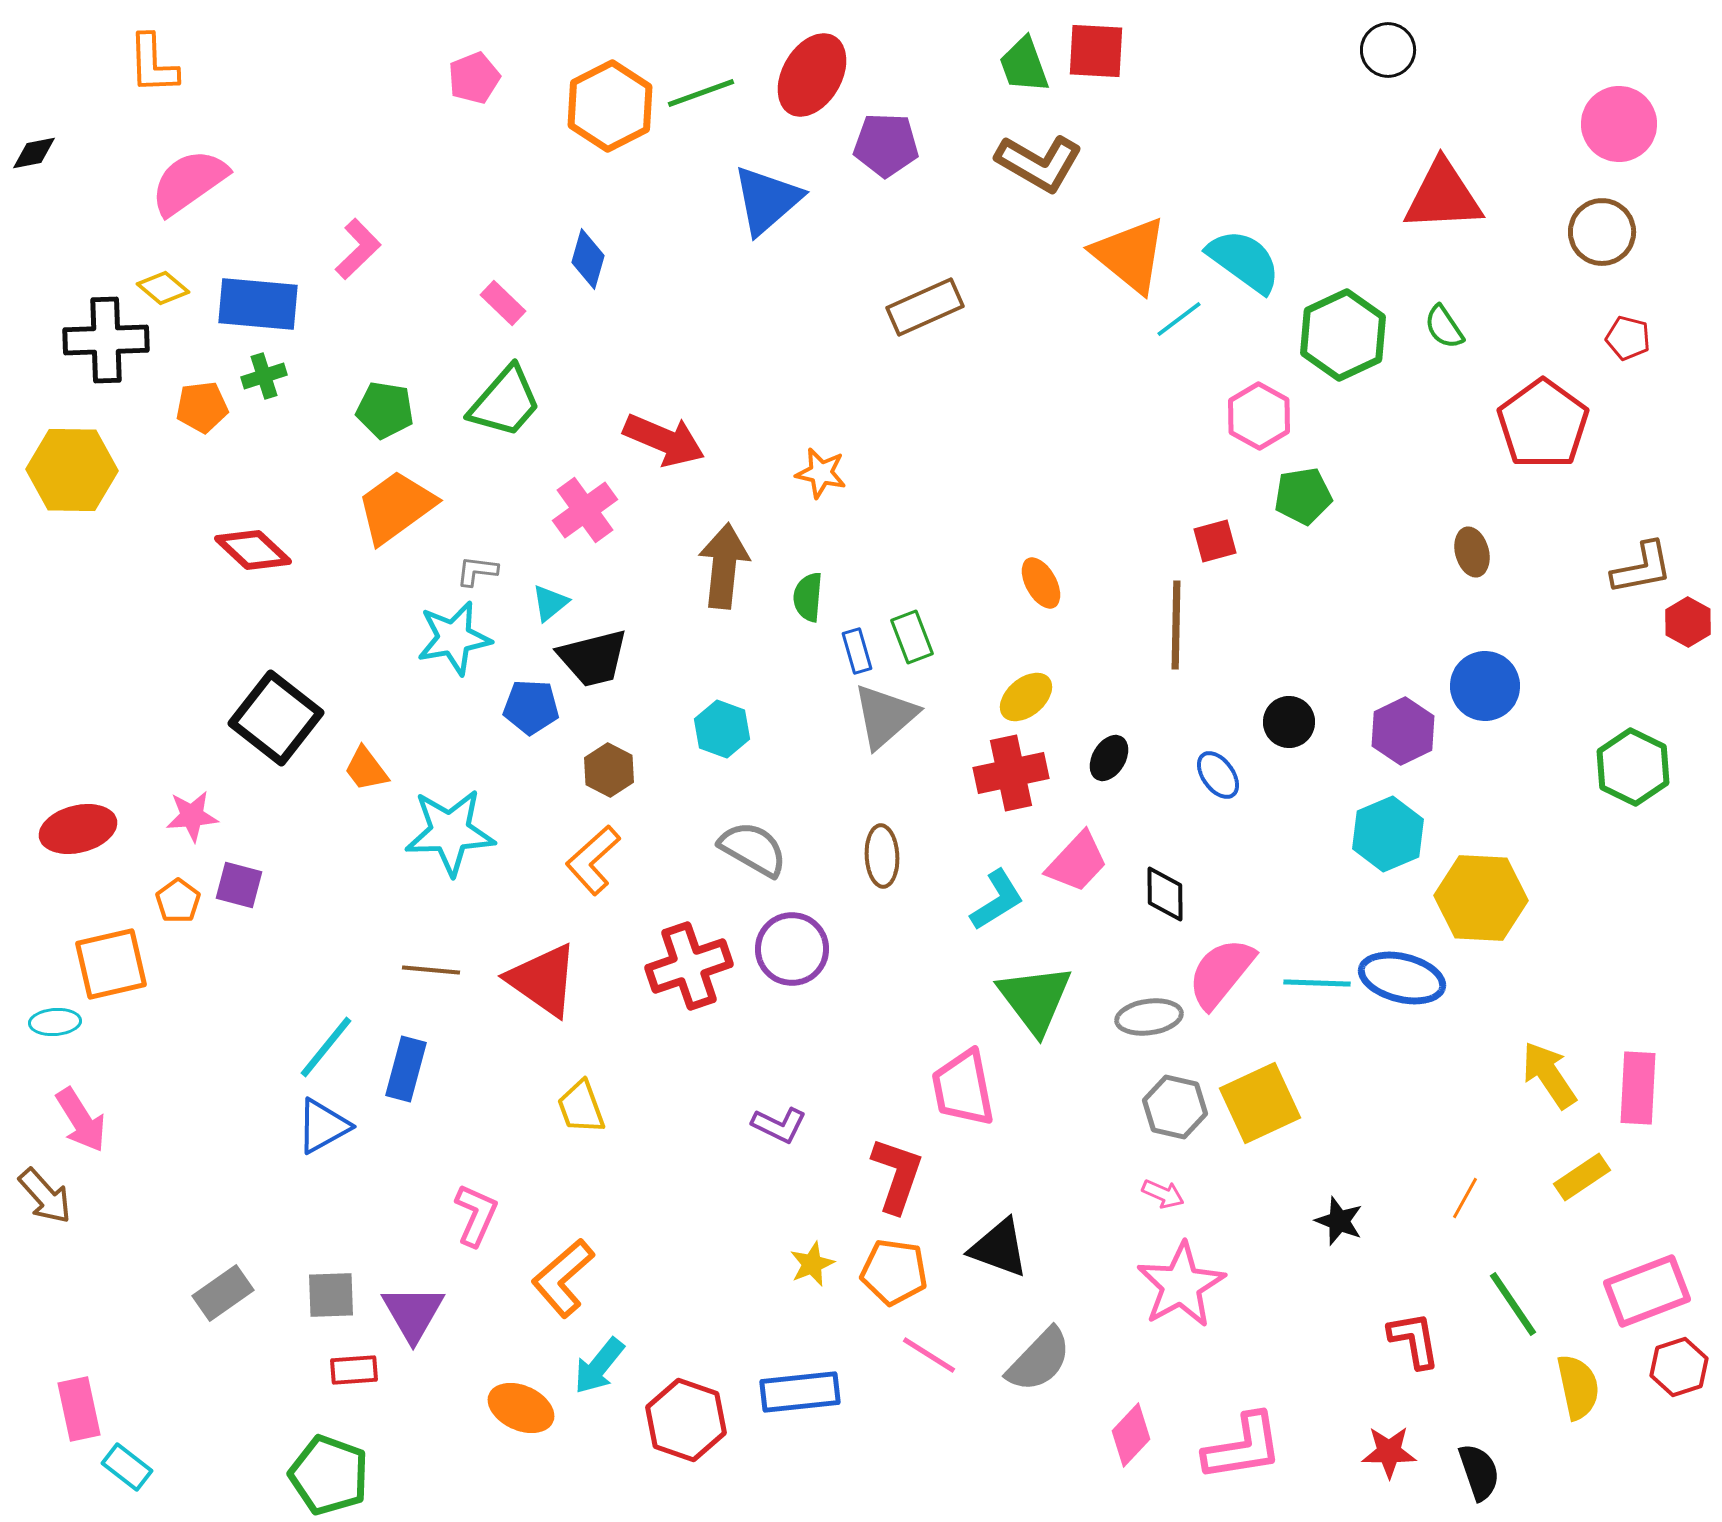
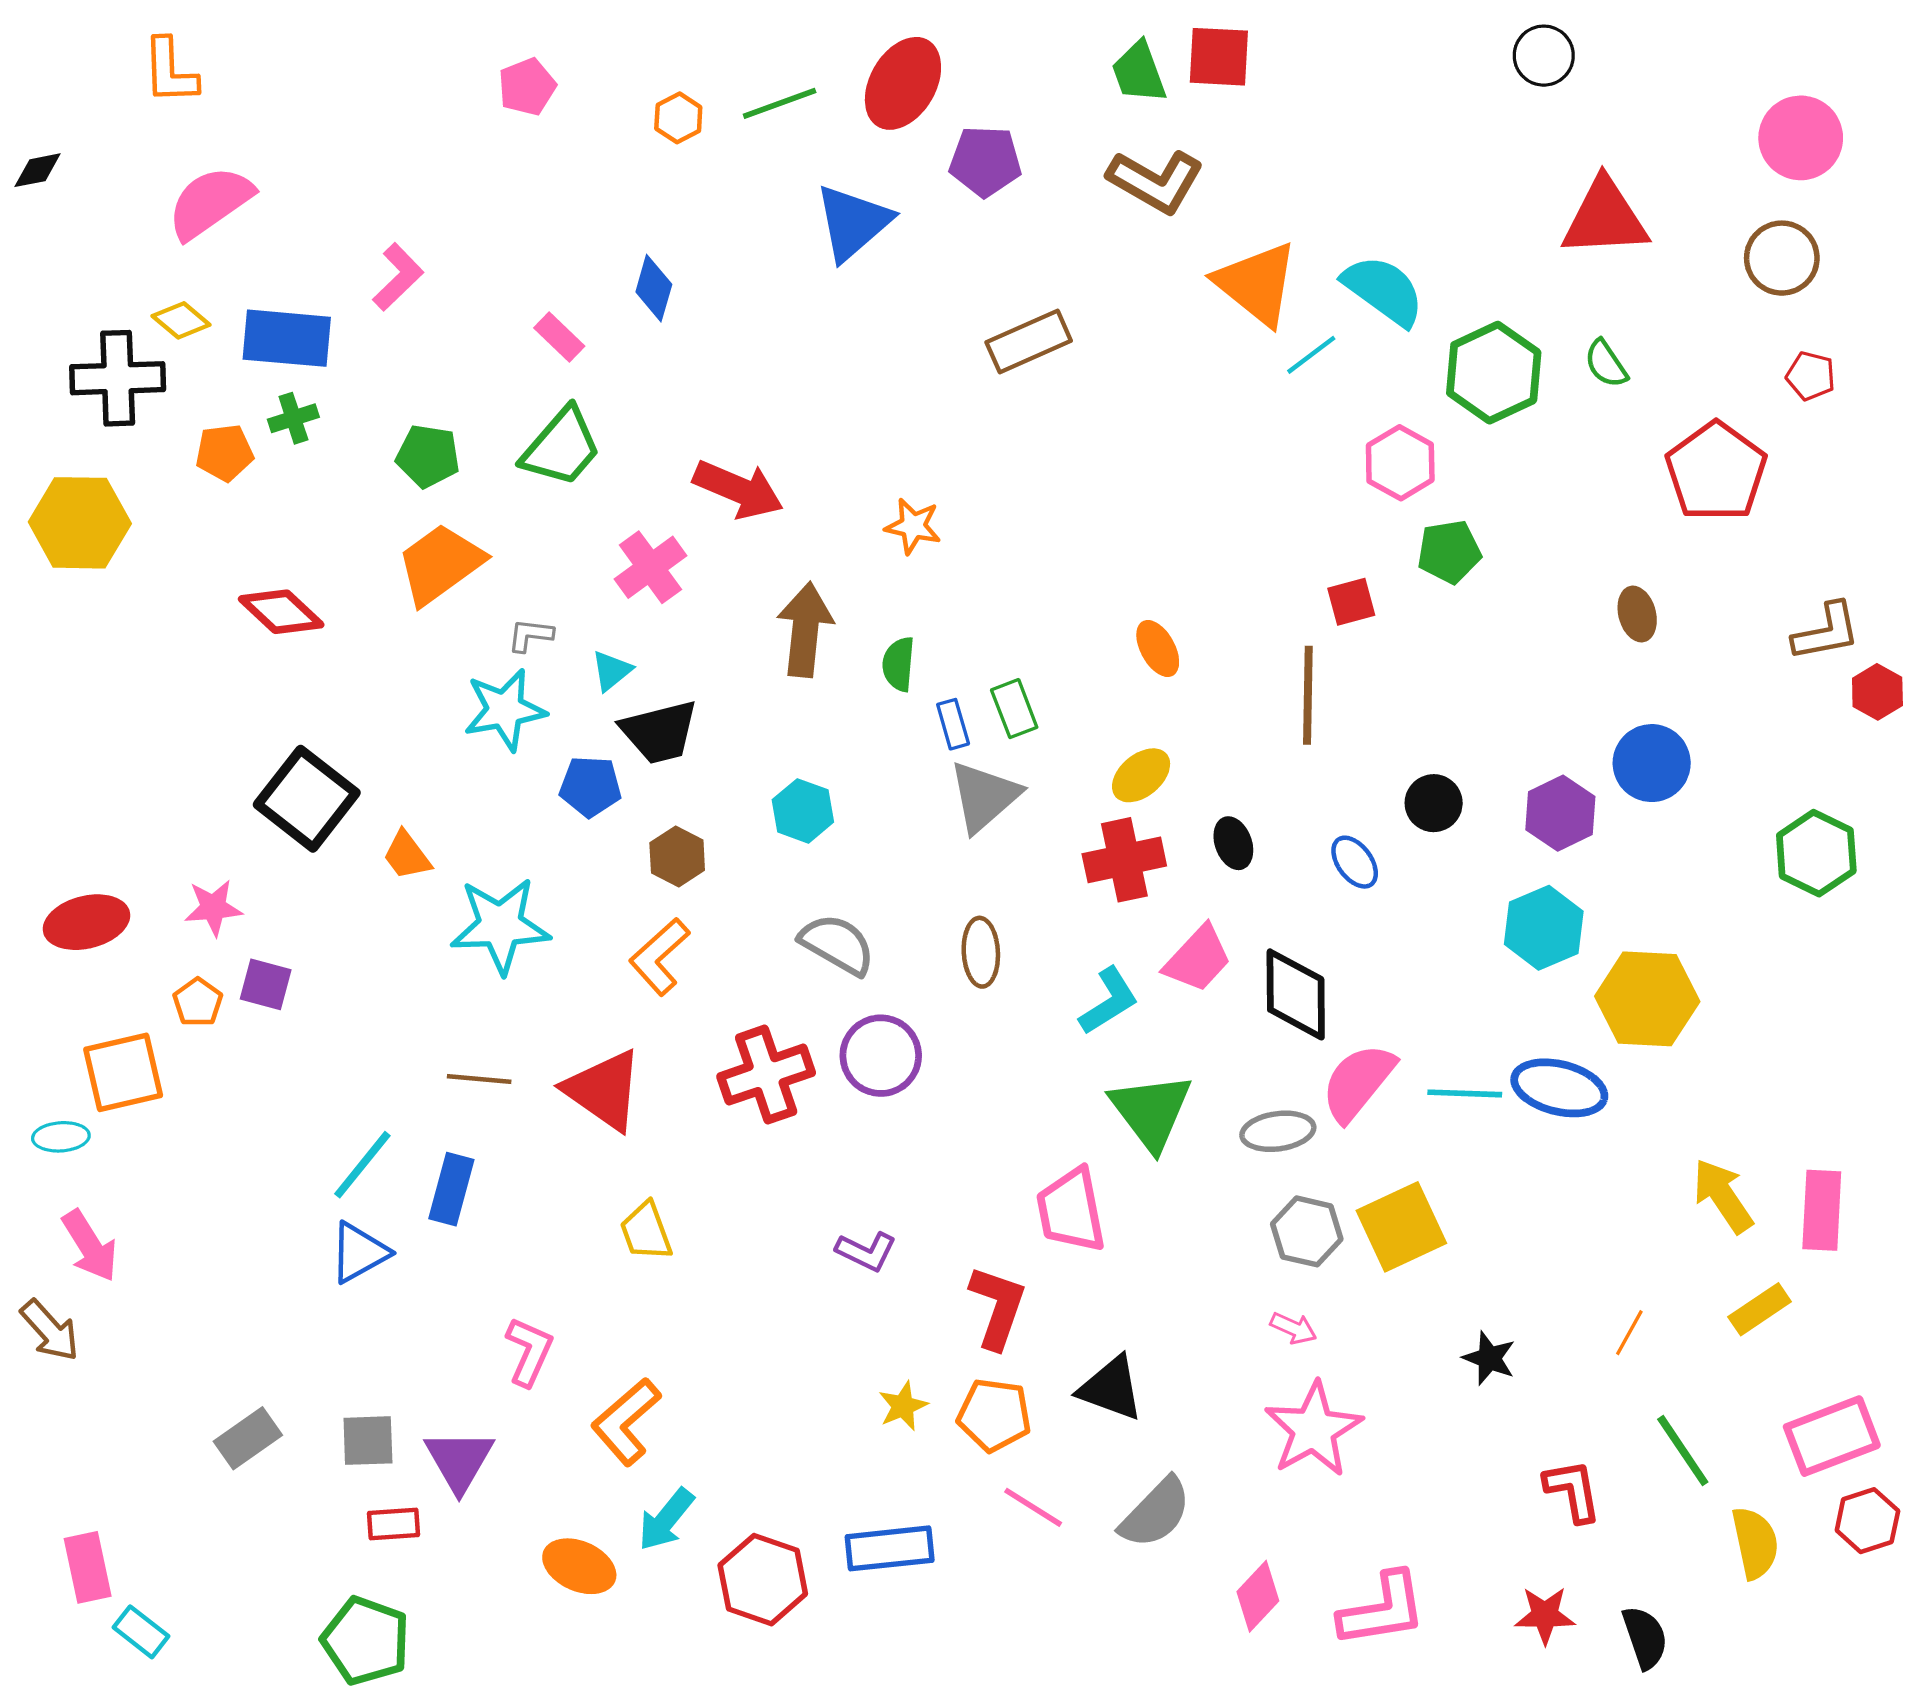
orange hexagon: (610, 106) -> (678, 118), size x0.5
black ellipse: (1109, 758) -> (1233, 843), turned -51
black diamond: (1165, 894) -> (1296, 994), size x1.5

